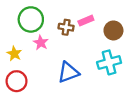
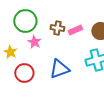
pink rectangle: (86, 21) -> (75, 30), moved
red circle: (17, 81) -> (24, 73), moved

